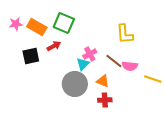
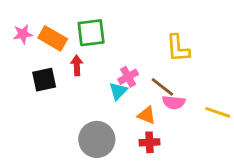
green square: (64, 23) -> (91, 33), turned -30
red arrow: (54, 46) -> (77, 65), turned -64
pink semicircle: (130, 66) -> (174, 102), moved
gray circle: (75, 84) -> (97, 139), moved

